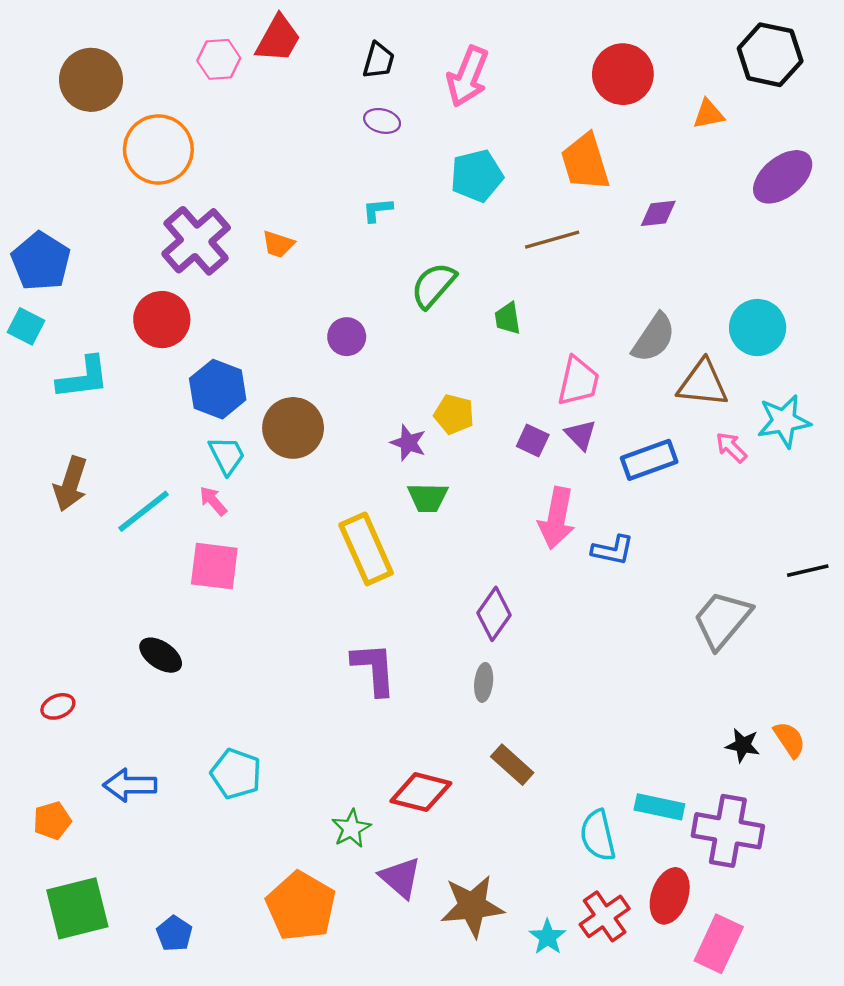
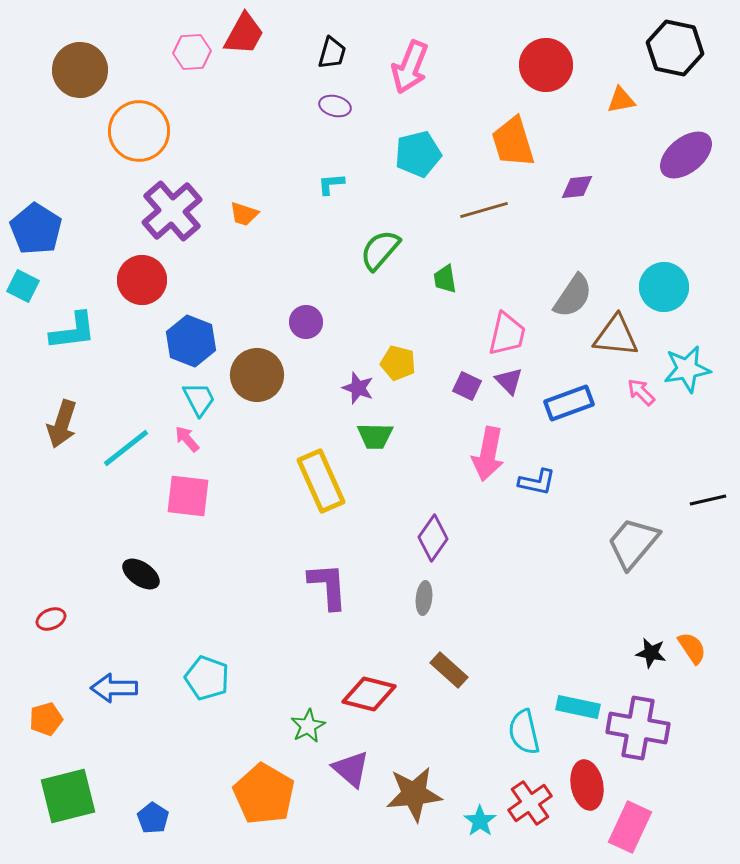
purple circle: (347, 337) -> (306, 322), moved
red ellipse: (670, 896) -> (587, 785), turned -30

